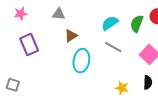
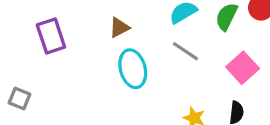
cyan ellipse: (81, 61) -> (133, 69), turned -30

